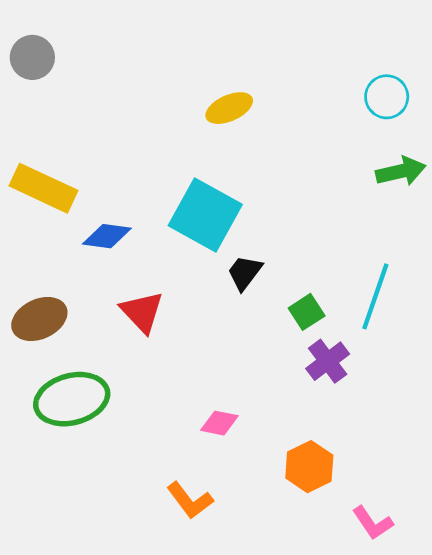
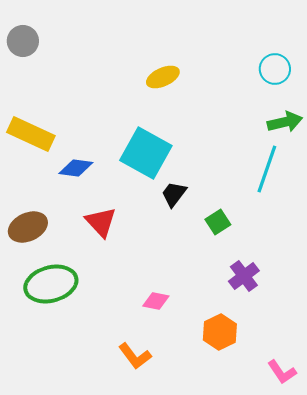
cyan line: (375, 296) -> (267, 169), moved
purple cross: (328, 361) -> (244, 276), moved
pink L-shape: (373, 523) -> (282, 372), moved

